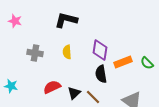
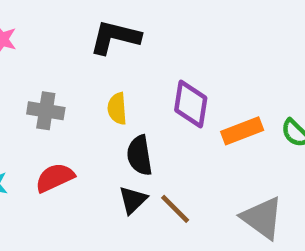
black semicircle: (101, 74) -> (139, 155), moved
red semicircle: (52, 87) -> (55, 178), moved

